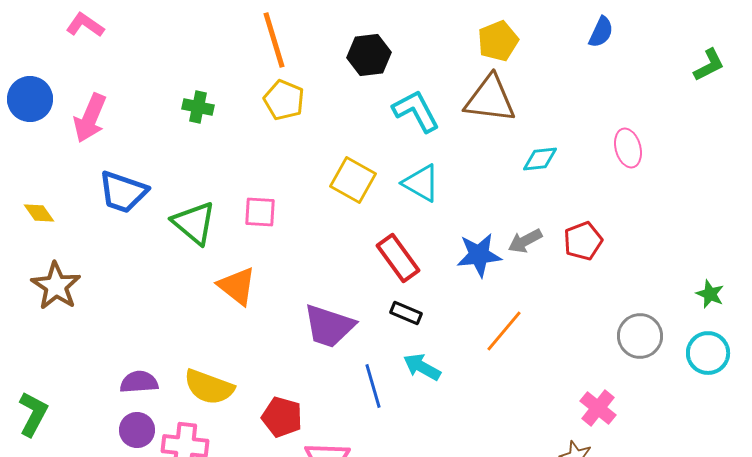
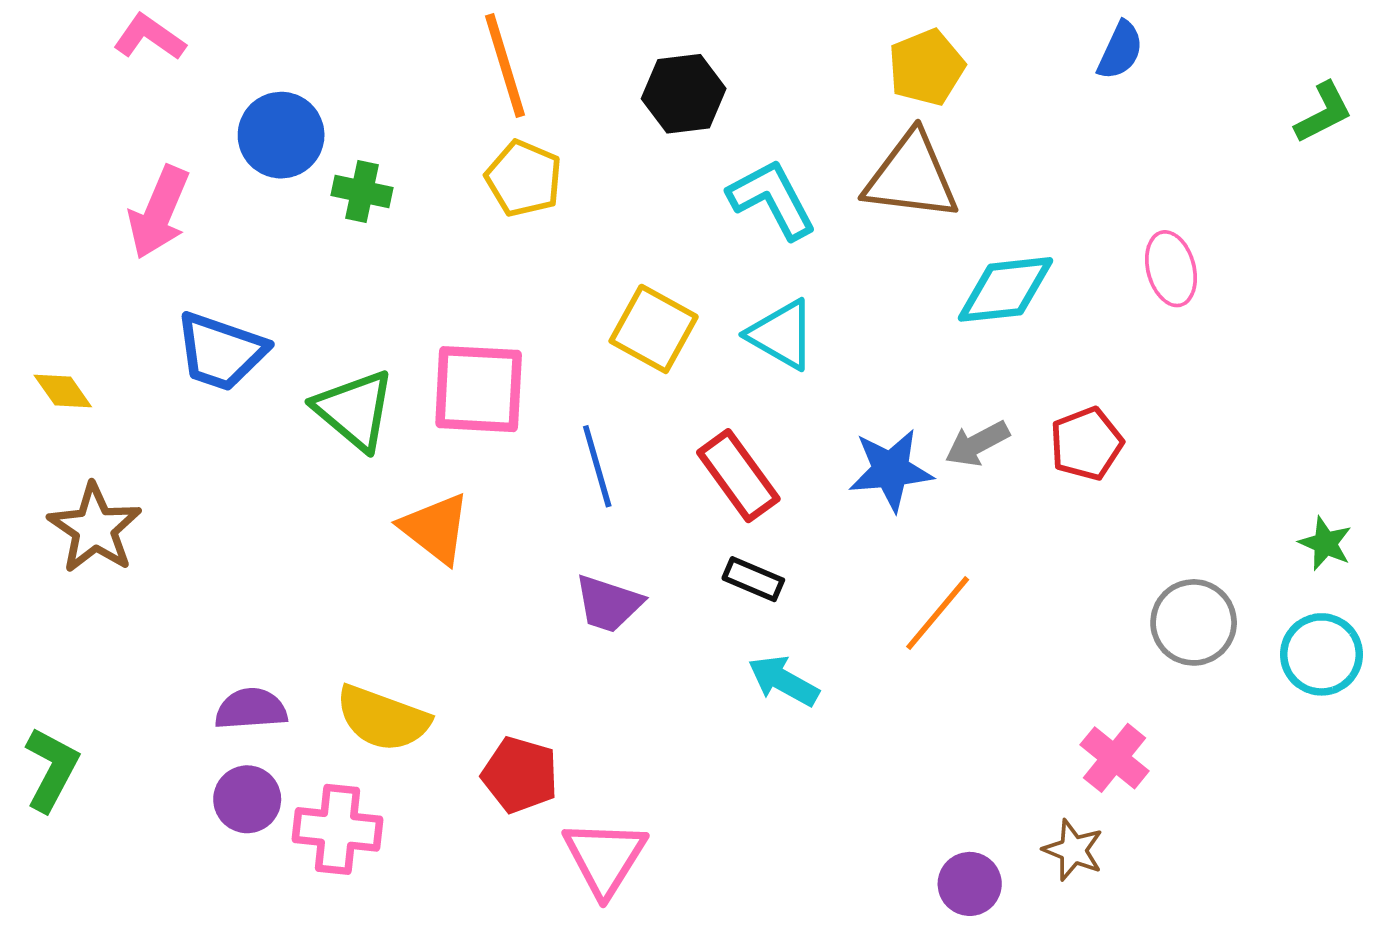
blue circle: (30, 99) -> (281, 135), moved
cyan diamond: (540, 159) -> (1005, 289), size x1.5
pink square: (260, 212) -> (479, 389), size x1.6
purple trapezoid: (329, 326) -> (608, 604), size x0.7
blue line: (373, 386) -> (597, 466), moved

